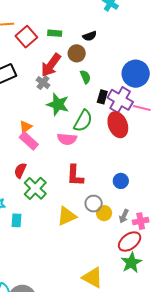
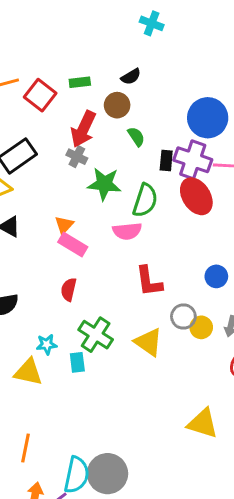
green cross: (35, 188) -> (96, 335), moved
yellow triangle: (67, 216) -> (148, 342), turned -50

